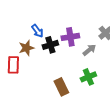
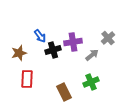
brown star: (26, 48) -> (19, 53), moved
red rectangle: (13, 65) -> (27, 79), moved

